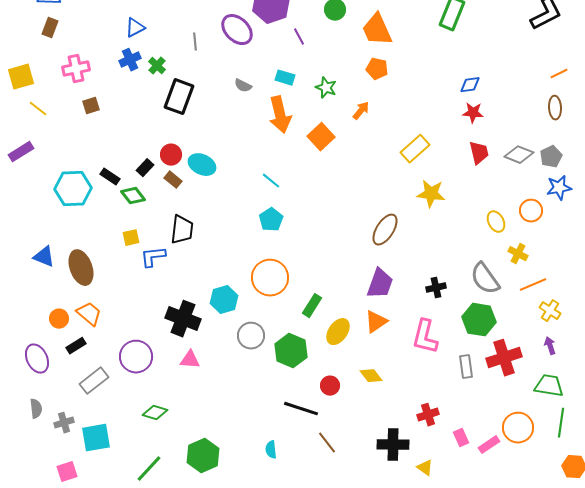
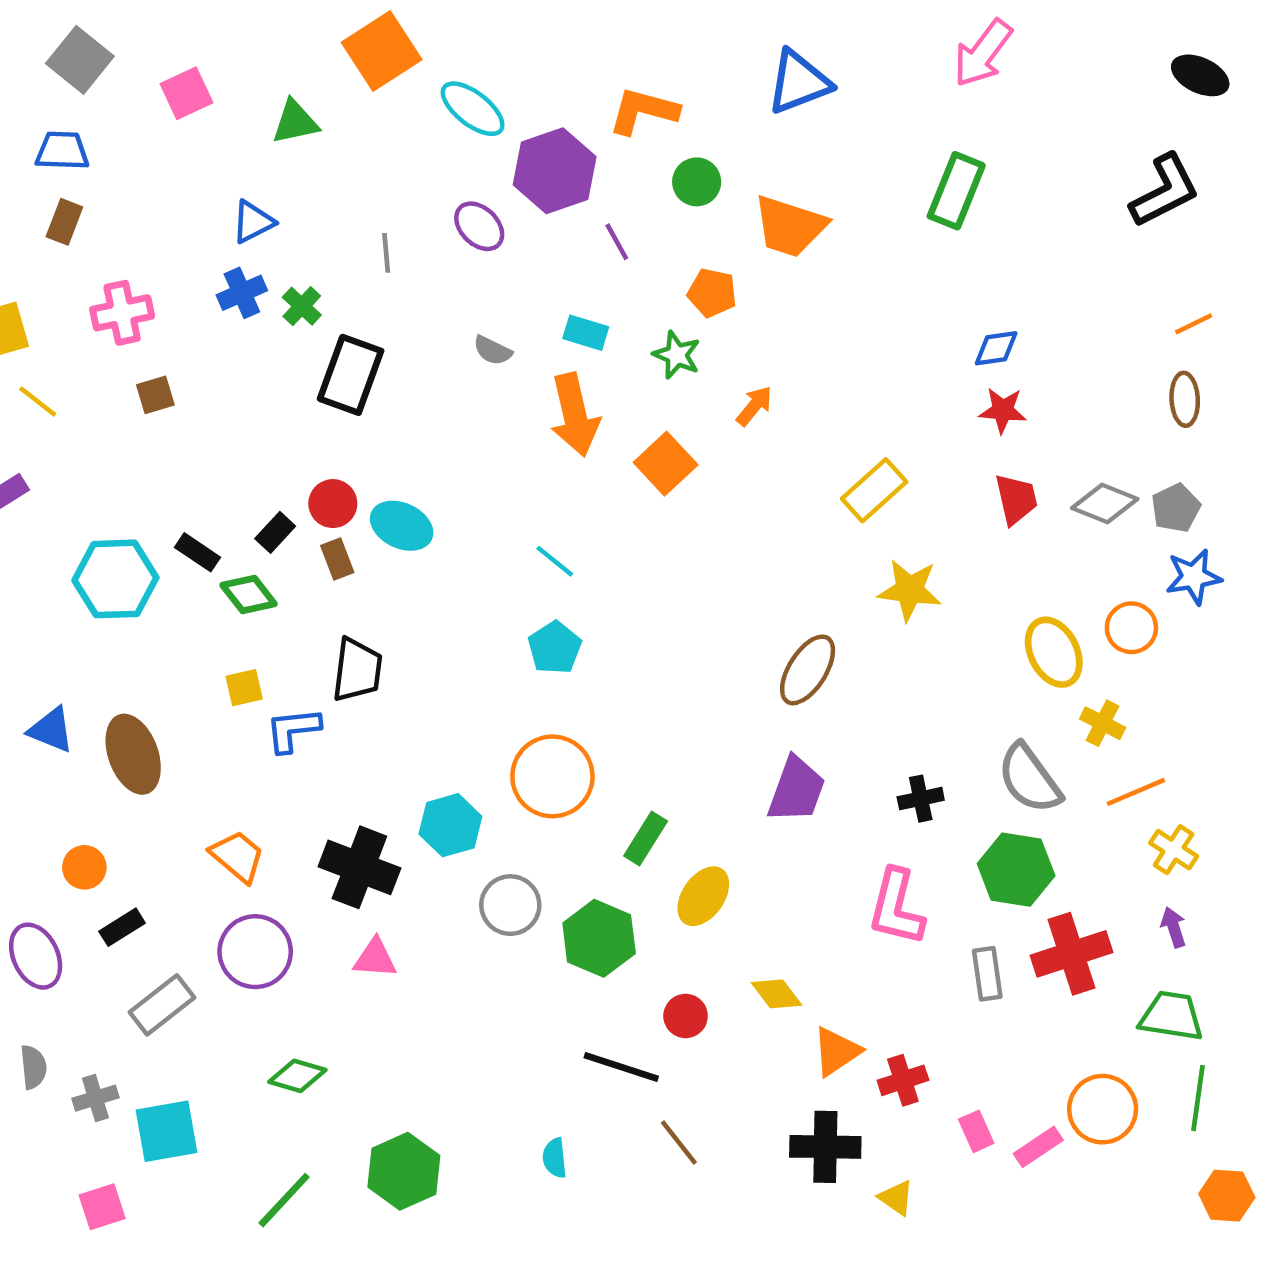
purple ellipse: (237, 30) -> (479, 226), size x0.7
orange trapezoid: (377, 30) -> (790, 226), turned -48
orange pentagon: (377, 69) -> (712, 293), moved
brown rectangle: (173, 180) -> (337, 559), turned 30
yellow ellipse: (496, 222) -> (1054, 652), size x1.4
orange trapezoid: (89, 314) -> (237, 856), moved
orange triangle: (376, 322) -> (836, 1051), moved

